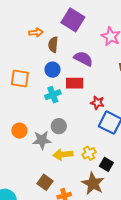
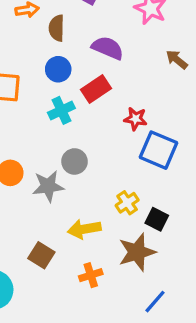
red rectangle: (75, 83) -> (96, 89), turned -30
yellow arrow: (63, 154) -> (84, 229), moved
brown square: (45, 182) -> (41, 255), moved
brown star: (93, 184) -> (137, 252), turned 30

